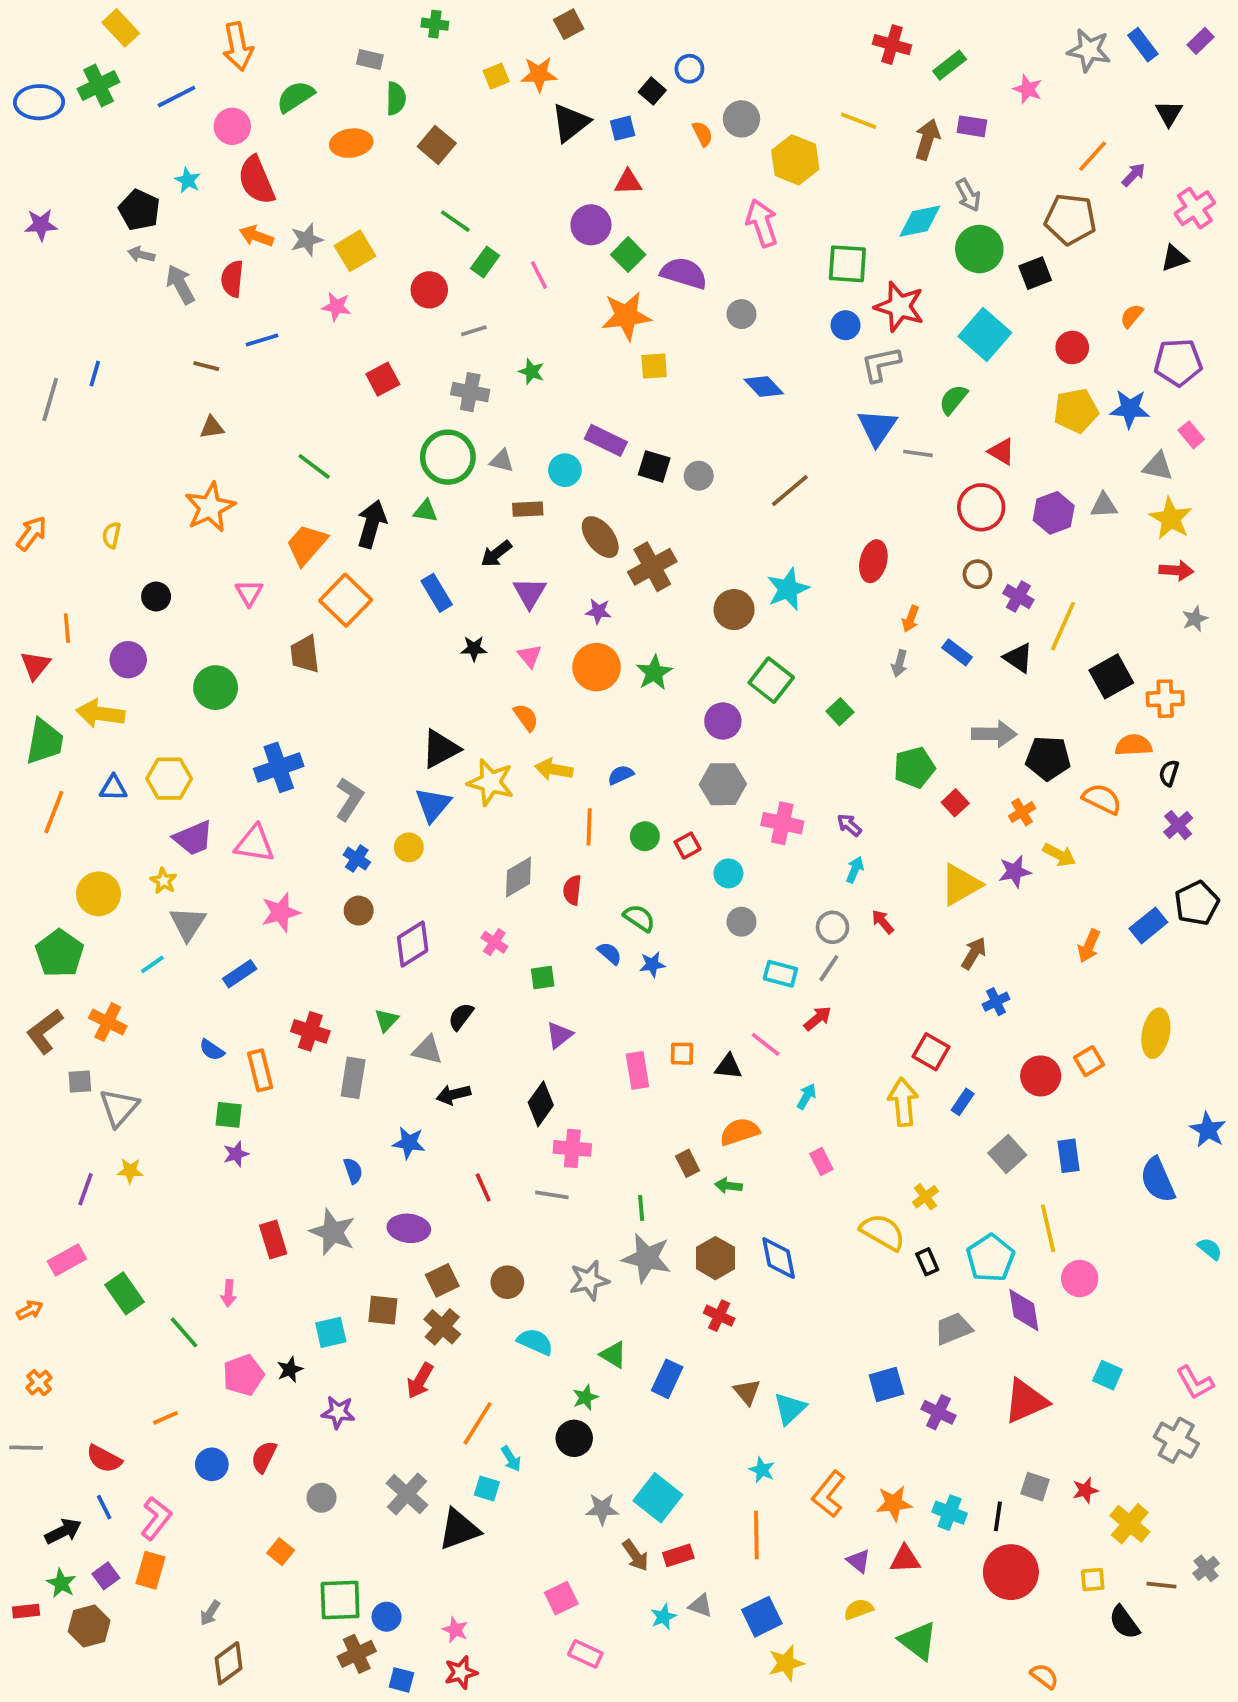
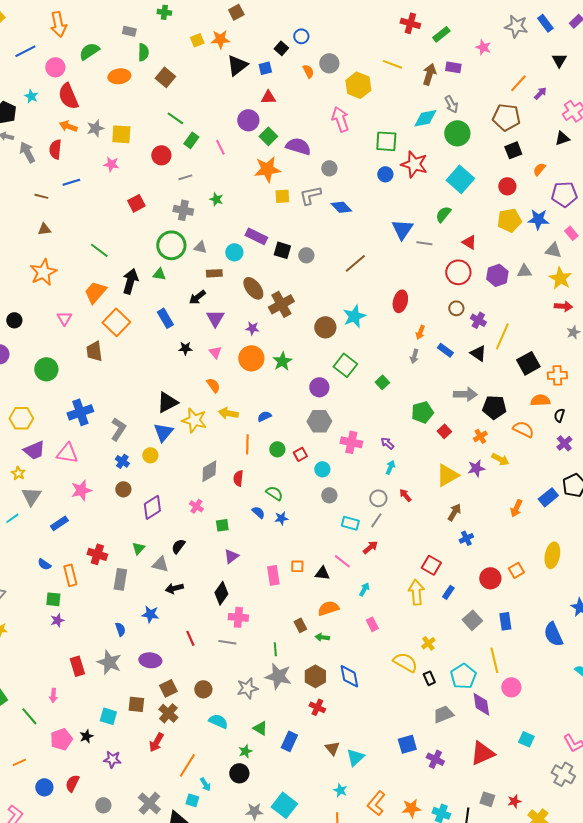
yellow square: (355, 251) -> (121, 134), turned 35
black square: (1035, 273) -> (513, 150), moved
gray L-shape: (881, 364) -> (310, 195), moved
cyan square: (331, 1332) -> (108, 716), turned 30

